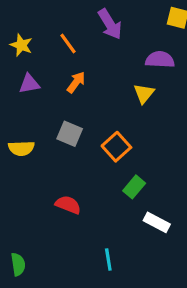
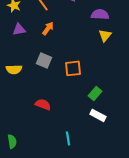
yellow triangle: (144, 93) -> (105, 35), moved
orange square: (116, 147) -> (73, 68), turned 36
green rectangle: (134, 187) -> (95, 93), moved

